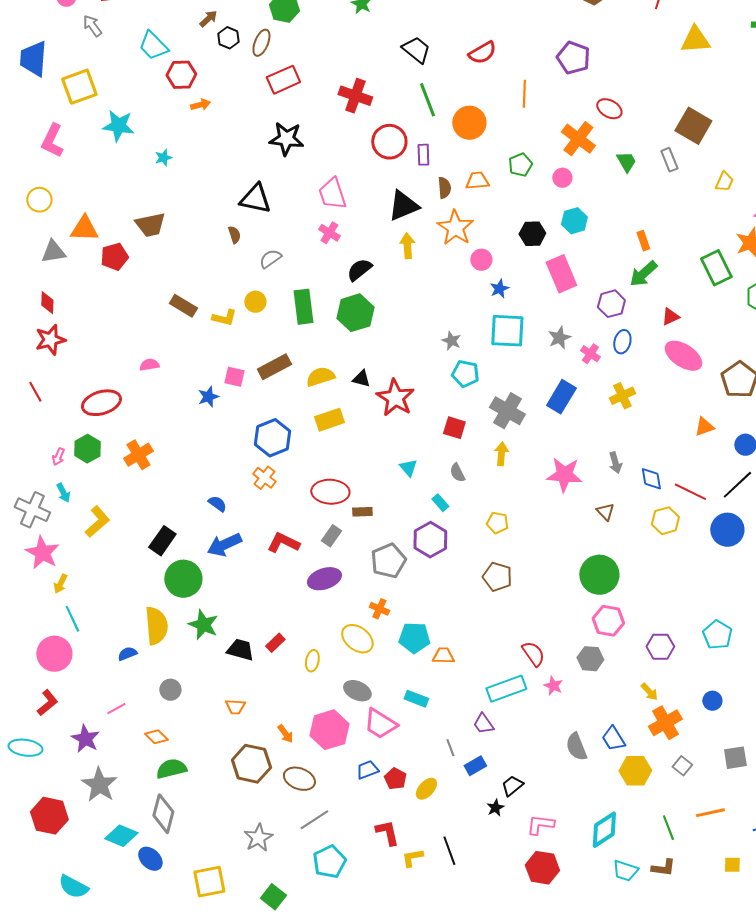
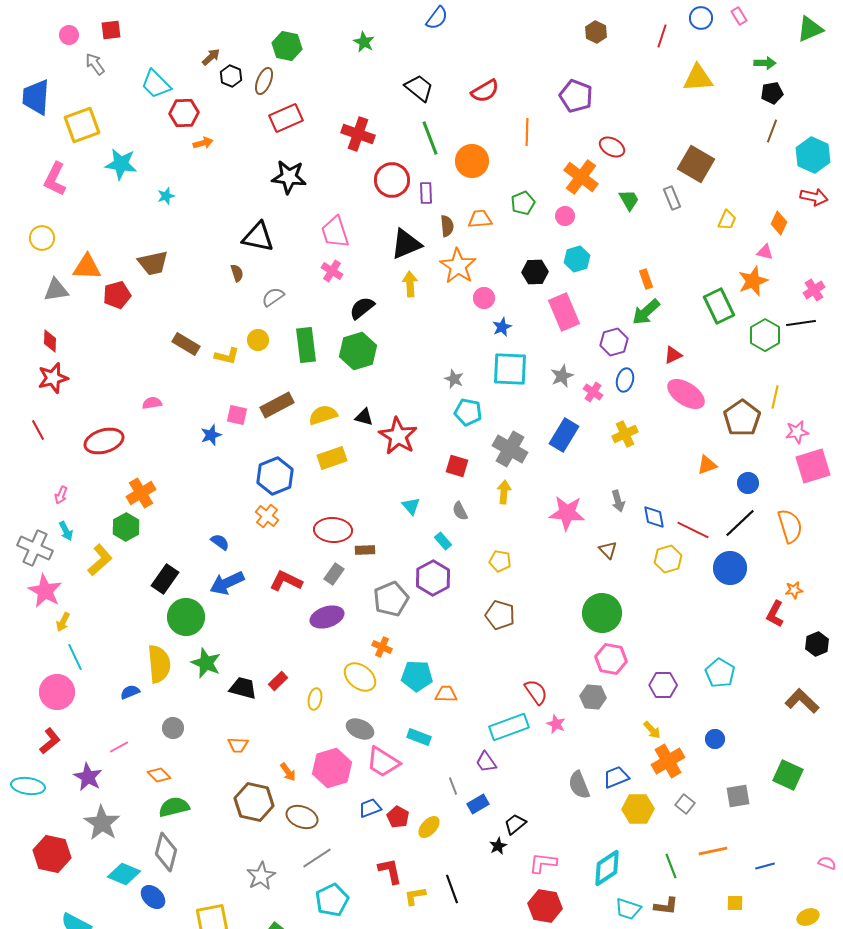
green hexagon: (87, 449) -> (126, 527), moved
blue trapezoid: (613, 739) -> (616, 777), turned 100

